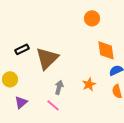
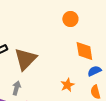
gray arrow: (59, 87) -> (16, 88), moved

